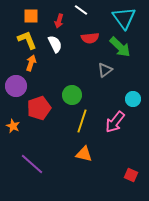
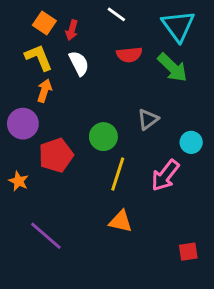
orange square: (31, 16) -> (44, 23), turned 35
red arrow: (59, 21) -> (72, 30), moved
gray triangle: (105, 70) -> (148, 119), moved
red square: (131, 175) -> (188, 252), turned -32

